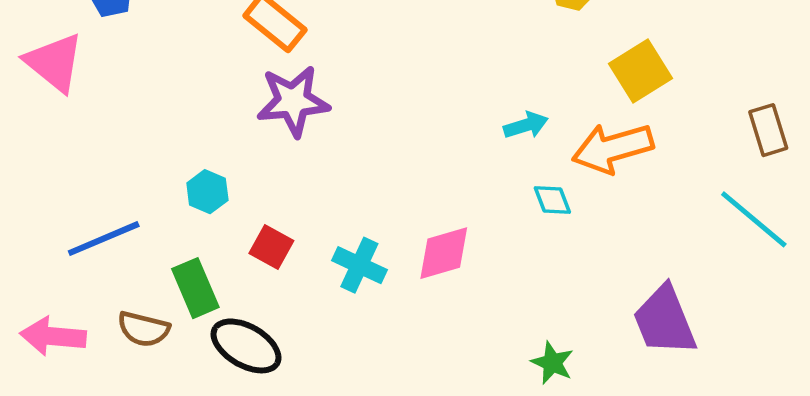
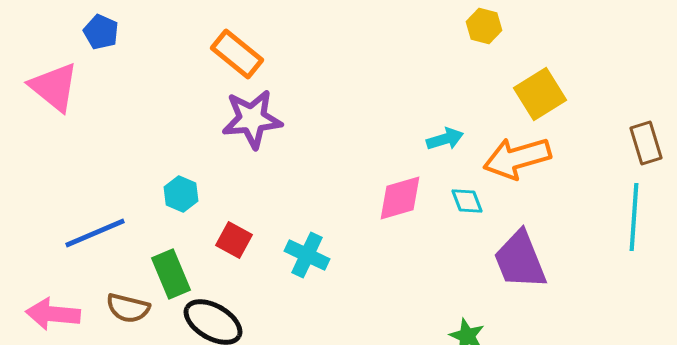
cyan line: (754, 219) -> (634, 217), turned 54
pink diamond: (444, 253) -> (400, 198), moved
purple trapezoid: (665, 321) -> (520, 260), moved

